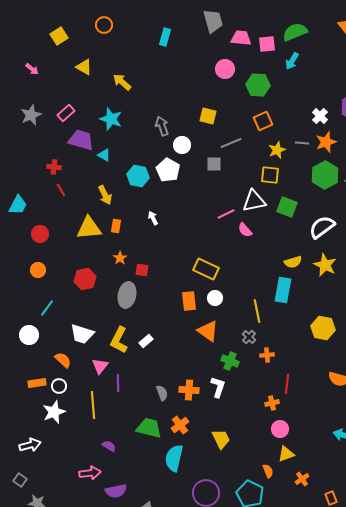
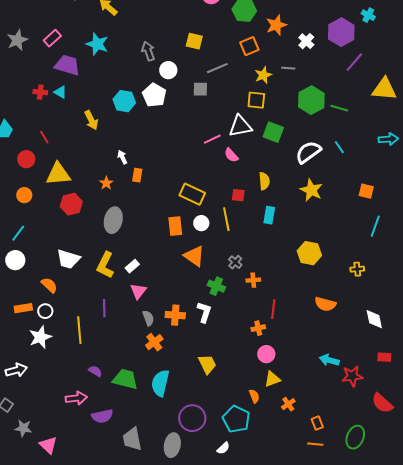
orange star: (326, 142) -> (276, 25), moved
cyan triangle: (104, 155) -> (60, 92), moved
red line: (61, 190) -> (44, 137), moved
white arrow: (153, 218) -> (122, 157), moved
orange rectangle: (116, 226) -> (137, 175), moved
yellow triangle: (89, 228) -> (58, 174), moved
yellow semicircle: (293, 262) -> (264, 181), moved, turned -78
red square: (142, 270) -> (238, 195), moved
cyan rectangle: (283, 290) -> (269, 215), size x0.7
cyan line: (47, 308) -> (18, 233), moved
yellow line: (257, 311) -> (226, 219), moved
pink triangle: (100, 366) -> (138, 291), moved
orange cross: (180, 425) -> (154, 342), moved
green trapezoid: (149, 428) -> (125, 379), moved

